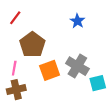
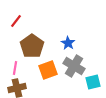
blue star: (77, 21) -> (68, 43), moved

